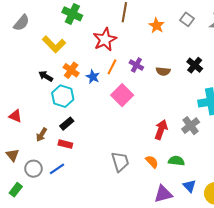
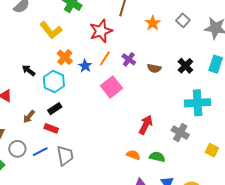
black arrow: (46, 76) -> (29, 70), moved
gray cross: (191, 126) -> (180, 133), moved, turned -30
gray trapezoid: (120, 162) -> (65, 156), moved
orange semicircle: (152, 162) -> (133, 155), turned -32

